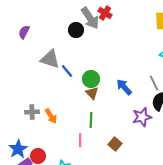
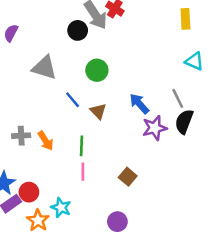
blue line: (67, 71) -> (73, 100), moved
green circle: (91, 79) -> (97, 70), moved
purple star: (142, 117) -> (155, 128), moved
green line: (91, 120) -> (82, 146), moved

